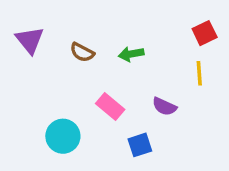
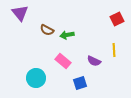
purple triangle: (30, 40) -> (20, 13), moved
green arrow: (131, 54) -> (67, 35), moved
yellow line: (199, 73) -> (114, 50), moved

